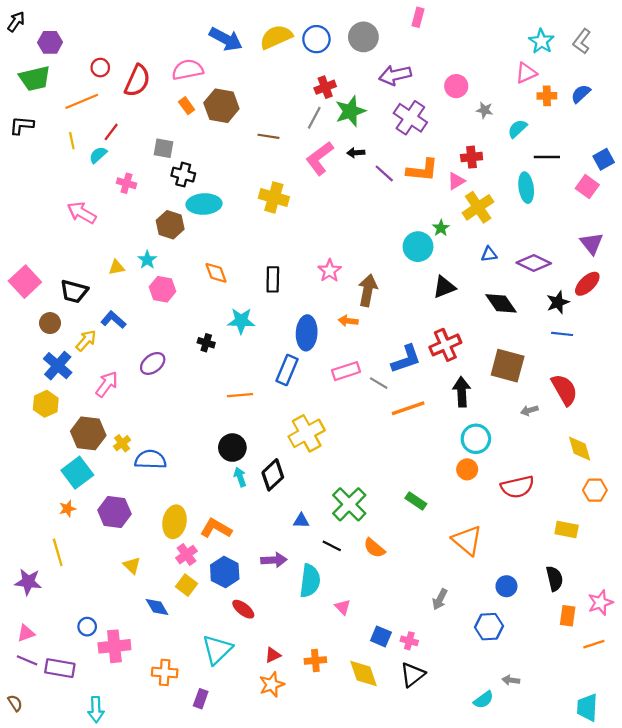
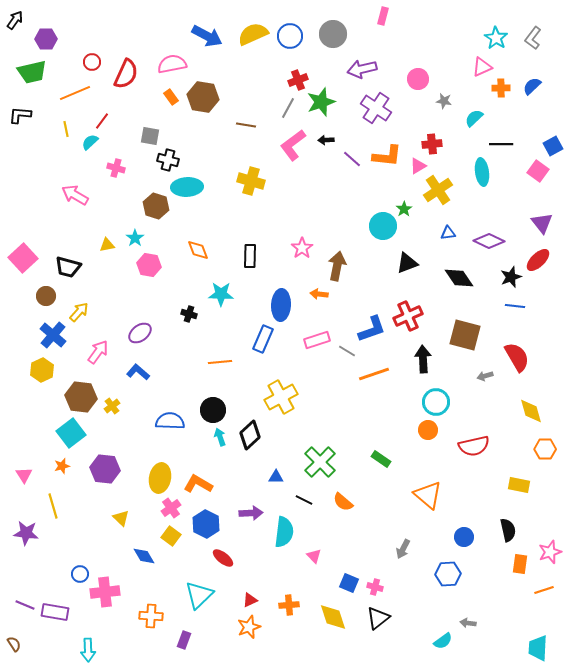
blue L-shape: (113, 320) -> (138, 372), moved
blue semicircle: (150, 460) -> (170, 421), moved
pink triangle: (26, 633) -> (24, 475), moved, turned -42

